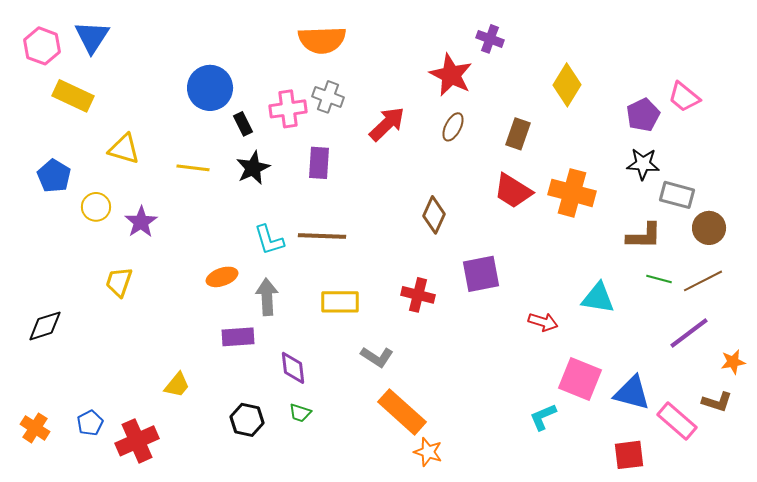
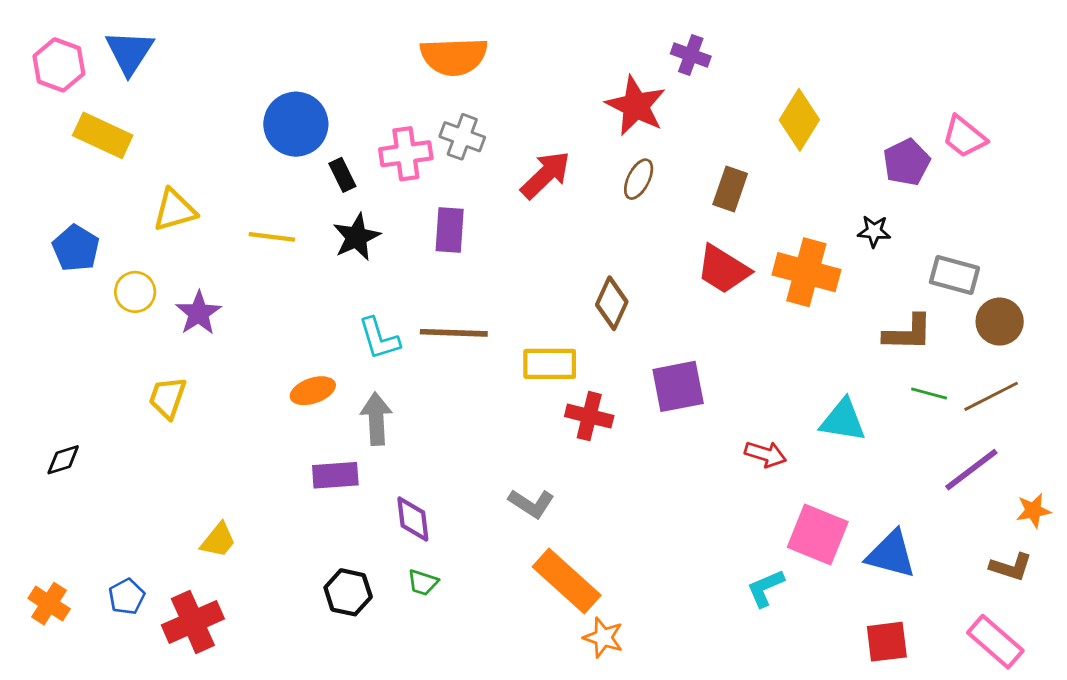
yellow triangle: (124, 149) -> (175, 210), turned -32
black star: (643, 164) -> (874, 231), moved, size x0.7
yellow rectangle: (340, 302) -> (550, 364), moved
black diamond: (45, 326) -> (63, 460), size x0.7
yellow trapezoid: (177, 385) -> (218, 540), moved
pink rectangle: (677, 421) -> (995, 642), moved

